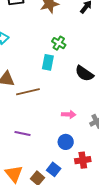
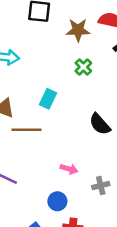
green cross: (59, 43) -> (83, 67), moved
cyan rectangle: (48, 62) -> (48, 99), moved

